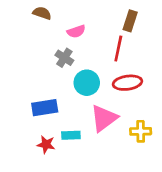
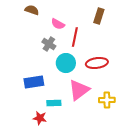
pink semicircle: (76, 31) -> (58, 24), turned 48
red line: (118, 49) -> (75, 37), moved
red star: (46, 144) -> (40, 118), moved

